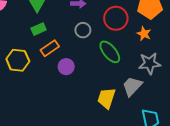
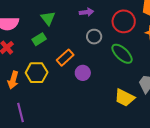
green rectangle: (39, 29) -> (39, 39), moved
yellow trapezoid: (107, 98) -> (125, 98), turned -75

